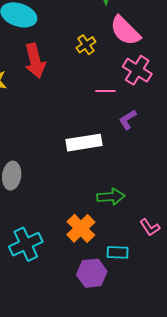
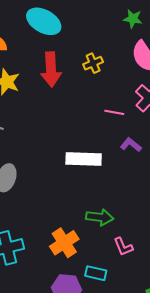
yellow cross: (86, 45) -> (93, 63), moved
purple L-shape: (128, 120) -> (131, 145), turned 60
pink L-shape: (150, 227) -> (123, 247), moved

